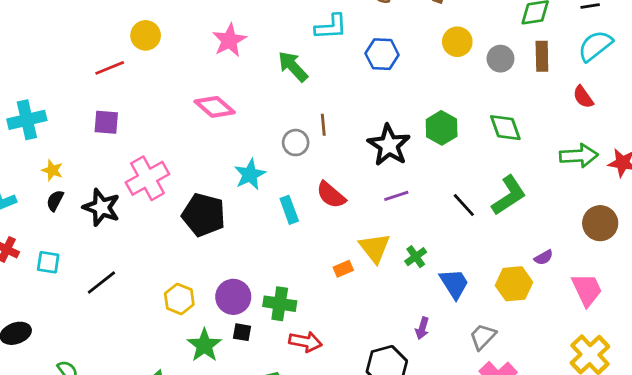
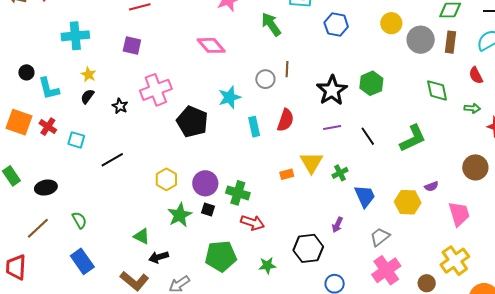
gray circle: (500, 59) -> (421, 40), size x1.4
green diamond: (505, 128) -> (437, 91), moved
green arrow: (579, 156) -> (472, 108), moved, size x0.6
red semicircle: (331, 195) -> (285, 120), turned -120
black line: (464, 205) -> (368, 136), moved
black star: (102, 207) -> (120, 106), size x0.6

